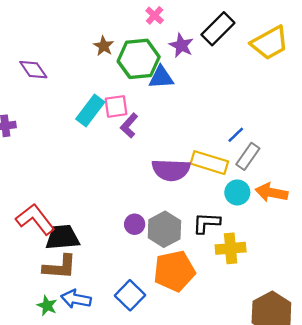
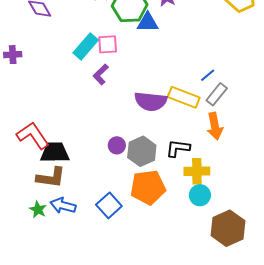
purple L-shape: (129, 126) -> (101, 74), moved
cyan circle: (237, 192) -> (200, 195), moved
orange arrow: (272, 193) -> (215, 126), moved, turned -116

